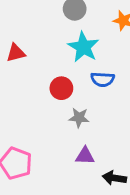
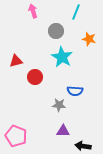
blue semicircle: (103, 79) -> (75, 91), moved
red circle: (61, 88) -> (35, 77), moved

